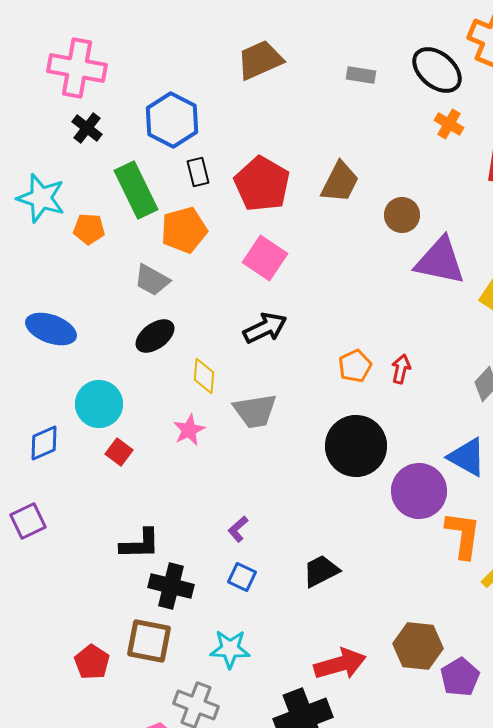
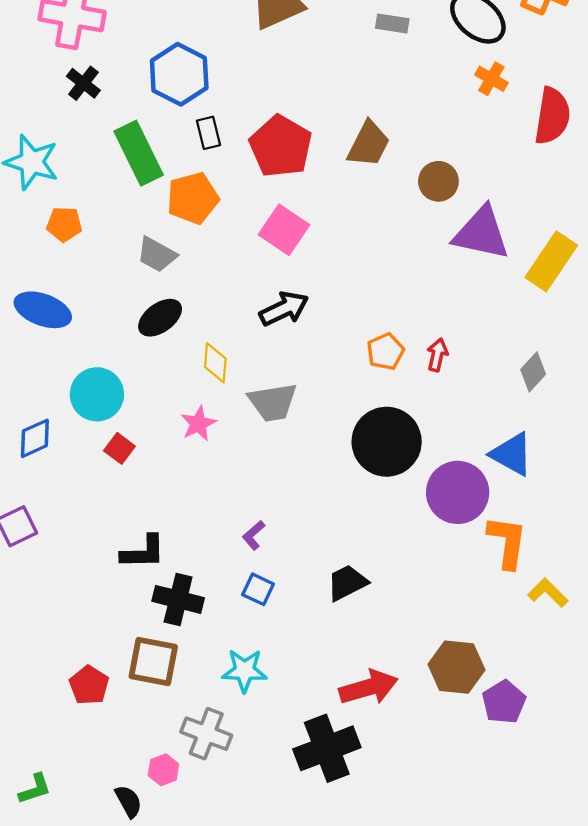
orange pentagon: (89, 229) -> (64, 224), moved

